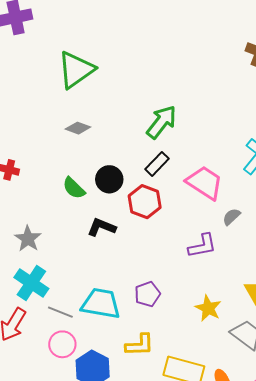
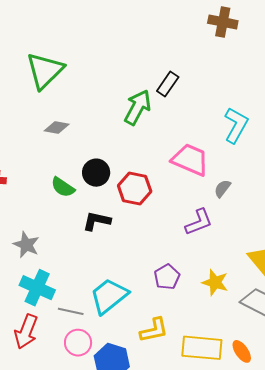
black rectangle: (157, 164) -> (168, 84), moved
purple pentagon: (147, 294) -> (167, 277), moved
cyan trapezoid: (101, 303) -> (109, 296), turned -39

